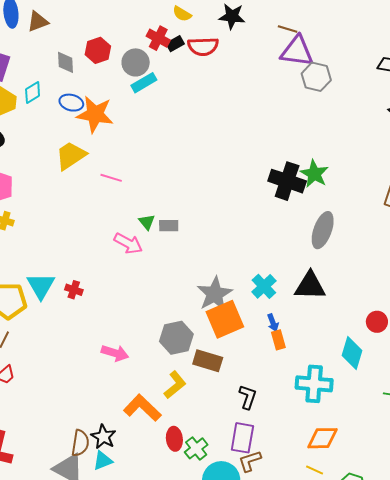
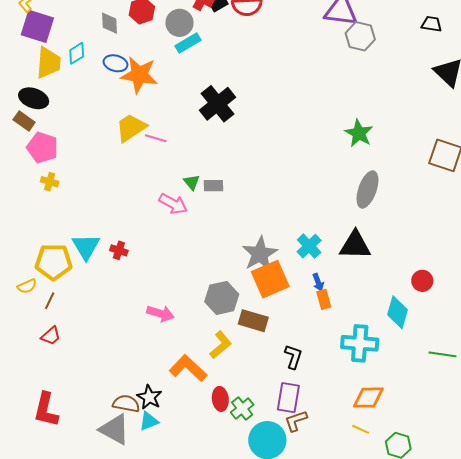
yellow trapezoid: (71, 156) -> (131, 128), moved
black cross: (287, 181) -> (218, 104), moved, turned 33
brown semicircle: (80, 443) -> (126, 404), turned -88

